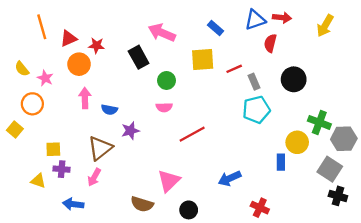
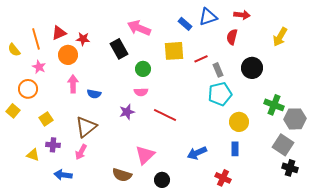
blue triangle: (255, 20) -> (208, 17), moved
yellow arrow: (325, 26) -> (280, 37), moved
orange line: (42, 27) -> (36, 39), moved
yellow semicircle: (22, 69) -> (14, 50), moved
purple star: (130, 131) -> (127, 112), moved
red line: (192, 134) -> (165, 115), turned 55
yellow circle: (297, 142) -> (239, 122), moved
yellow square: (53, 149) -> (46, 119), moved, turned -32
blue rectangle: (281, 162) -> (235, 149), moved

